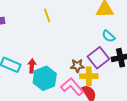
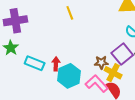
yellow cross: (89, 76) -> (113, 73), turned 30

